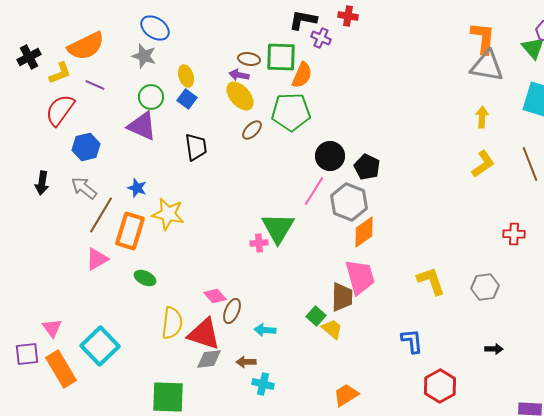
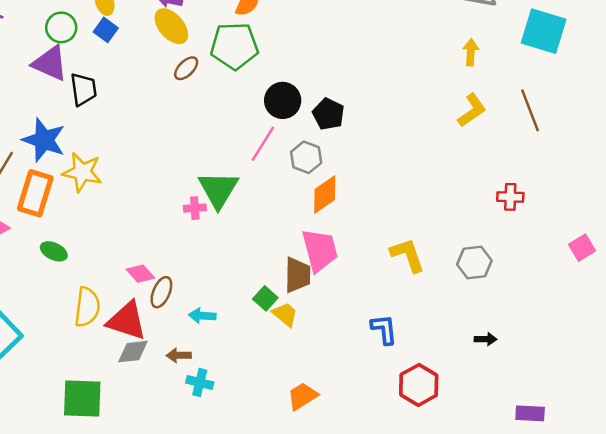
black trapezoid: (196, 147) -> (83, 89), moved
blue star: (137, 188) -> (44, 140), size x1.8
gray hexagon: (349, 202) -> (306, 157), size x0.7

